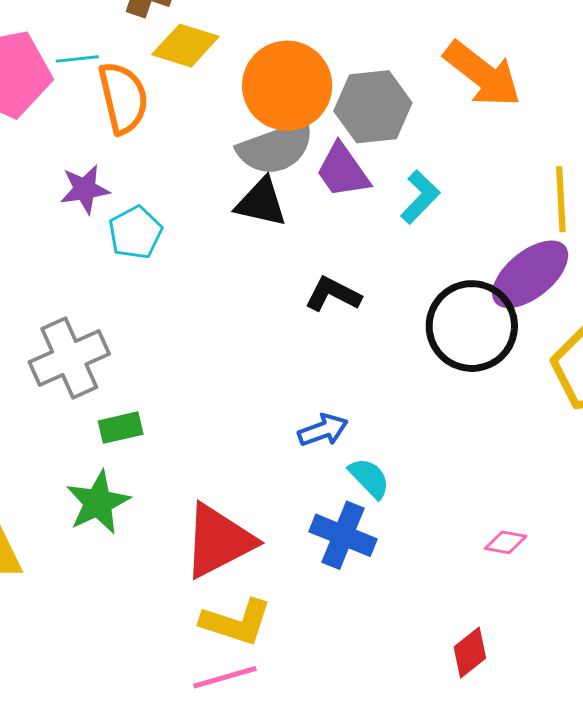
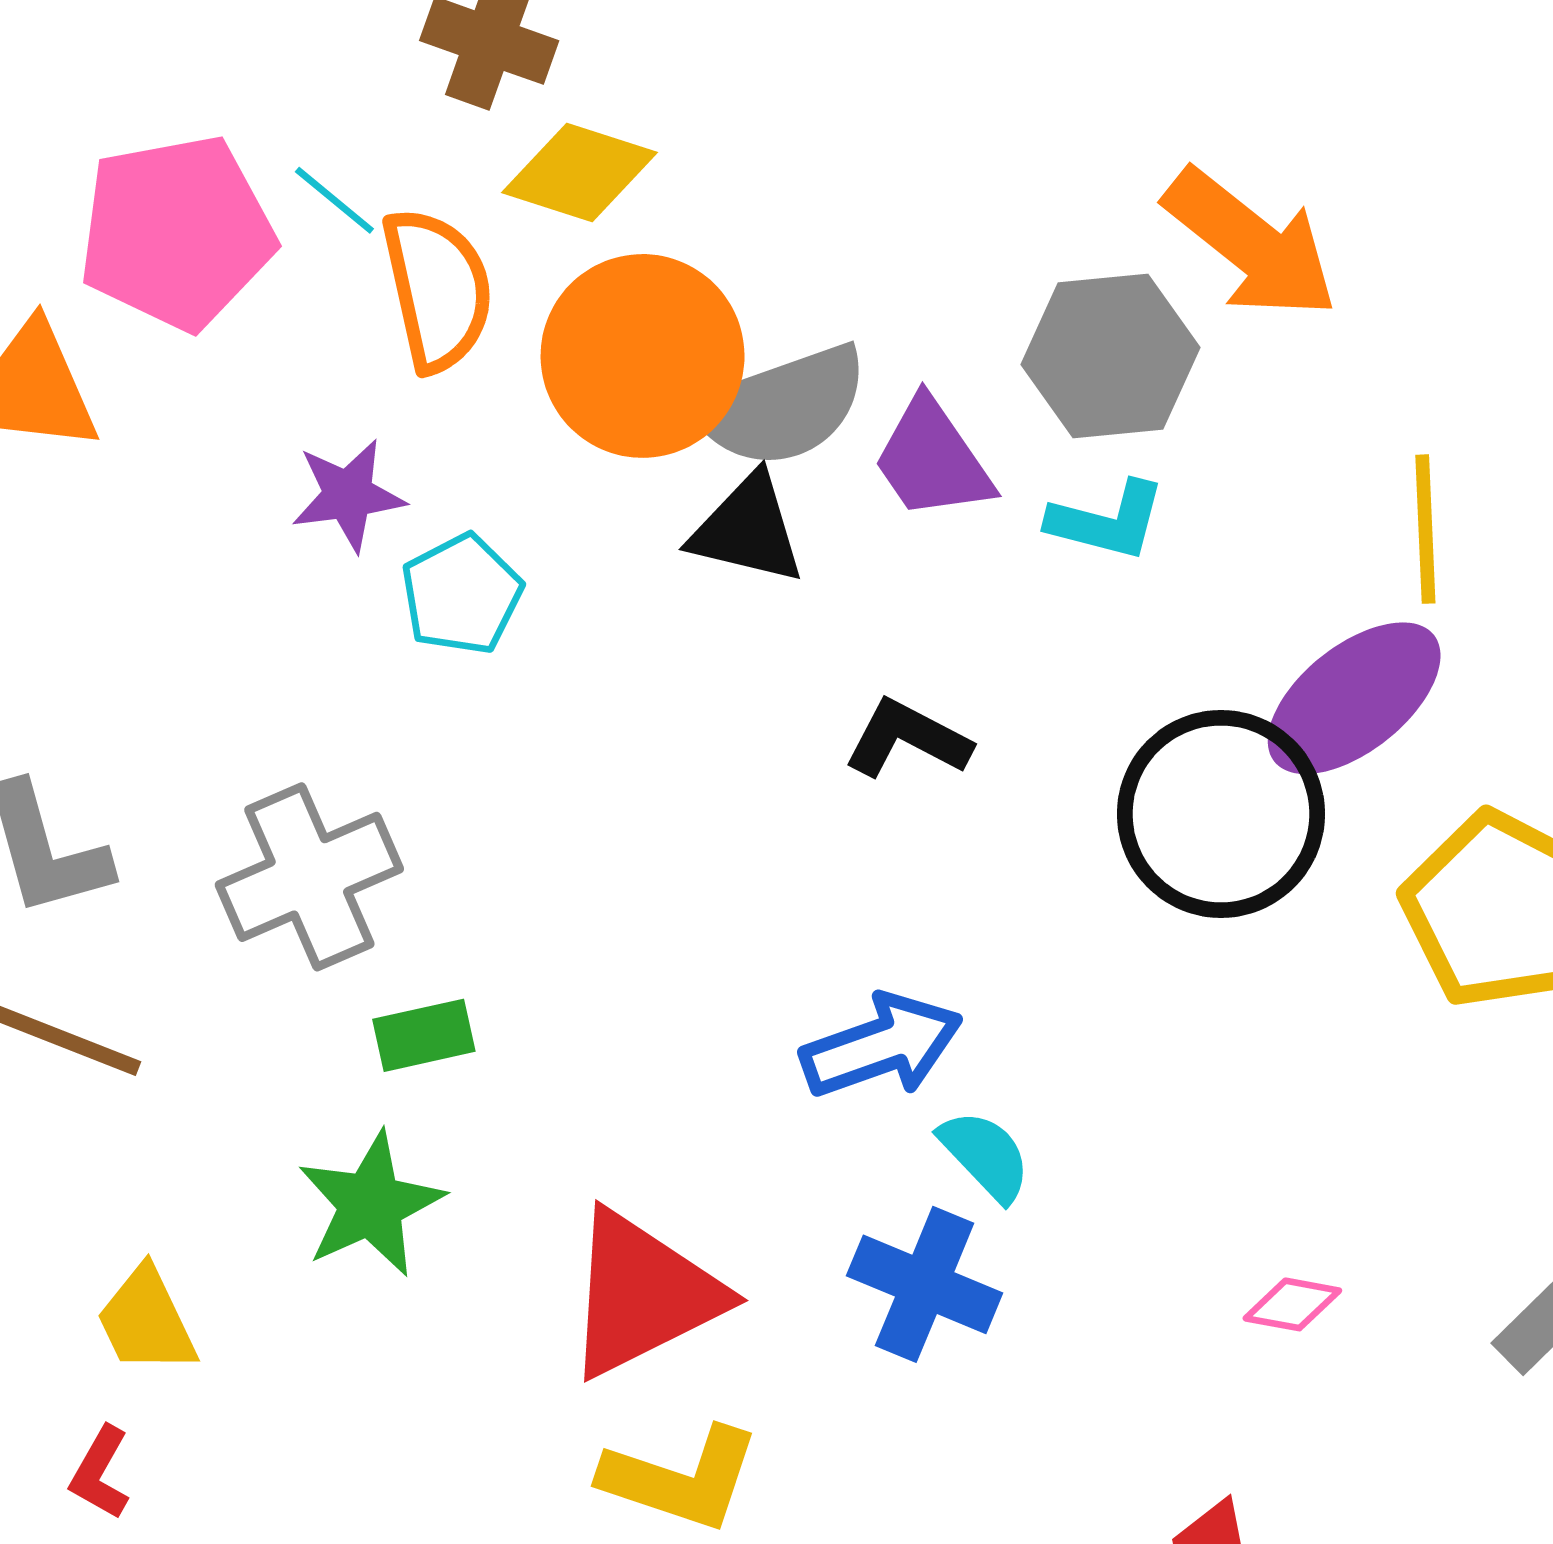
cyan line: (77, 59) -> (334, 200), turned 45
orange circle: (287, 86) -> (643, 356), moved
gray hexagon: (373, 107) -> (1110, 356), moved
cyan L-shape: (420, 197) -> (1107, 521), turned 60
blue arrow: (323, 430) -> (882, 1046), size x1.4

